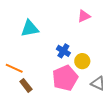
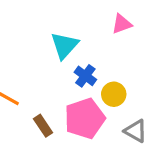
cyan triangle: (30, 28) -> (64, 46), moved, turned -42
brown rectangle: (26, 85) -> (43, 126), moved

